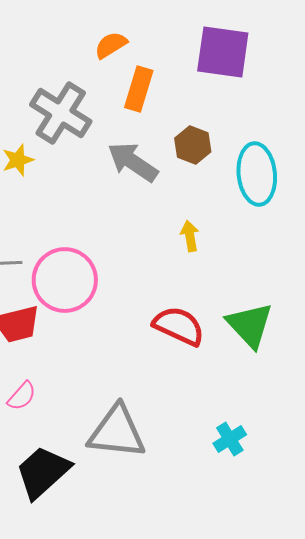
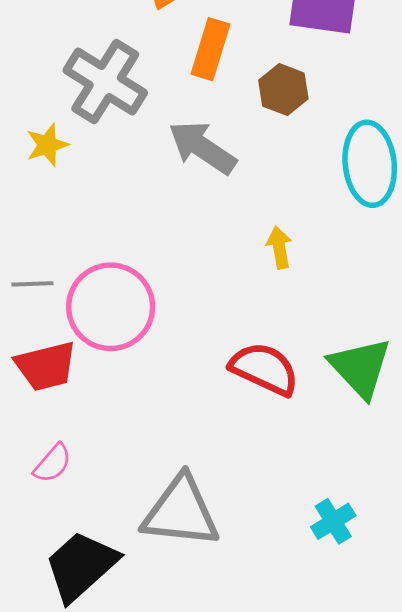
brown hexagon: (193, 145) -> (283, 90), moved

